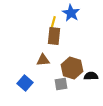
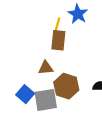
brown hexagon: (72, 68) -> (66, 86), moved
gray square: (61, 84) -> (46, 100), moved, size x1.5

